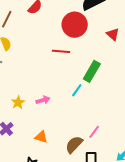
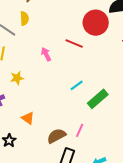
green rectangle: (92, 71) -> (98, 99), moved
pink arrow: (43, 100) -> (46, 54), moved, turned -120
pink line: (94, 132) -> (80, 130), turned -32

